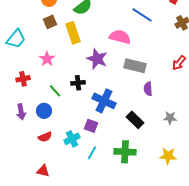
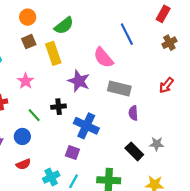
blue line: (142, 15) -> (127, 34), turned 30
pink semicircle: (120, 37) -> (103, 58), turned -145
black rectangle: (135, 120) -> (134, 151), moved
cyan cross: (72, 139) -> (51, 177), moved

